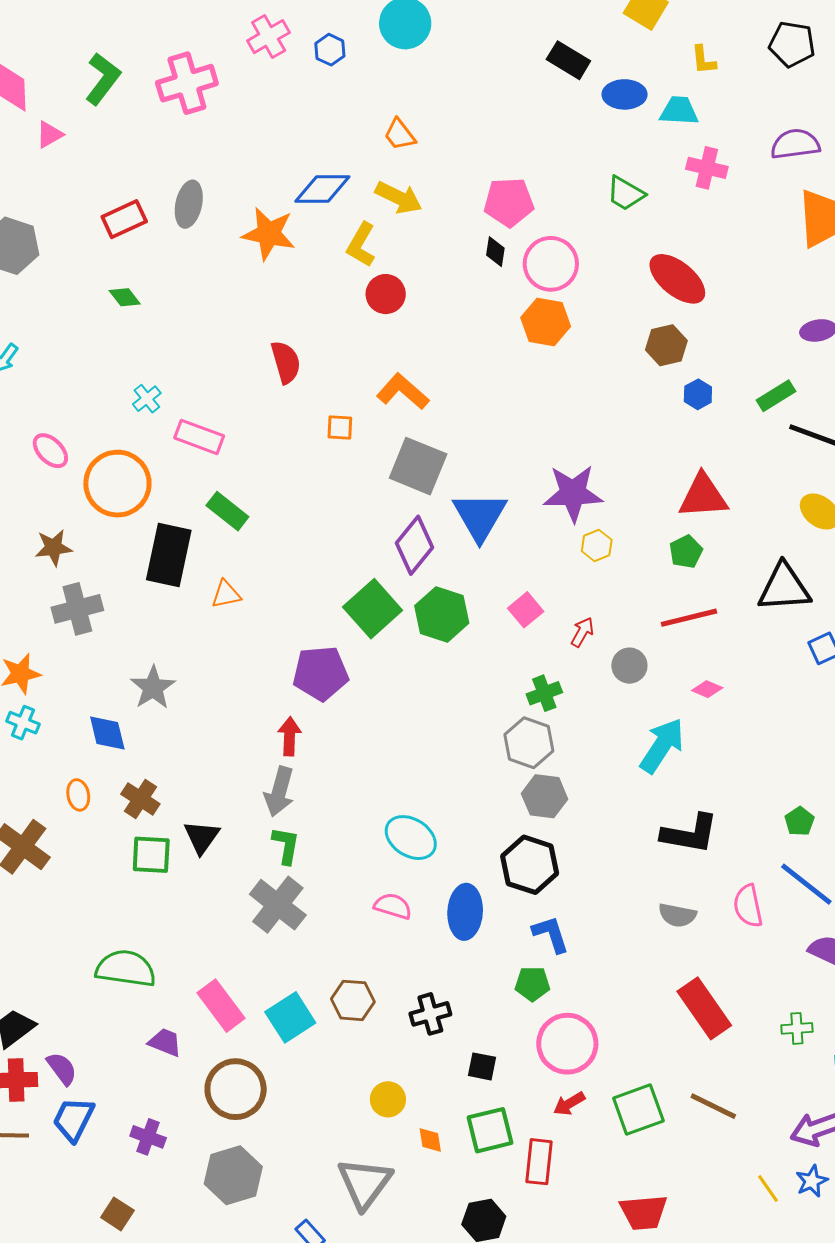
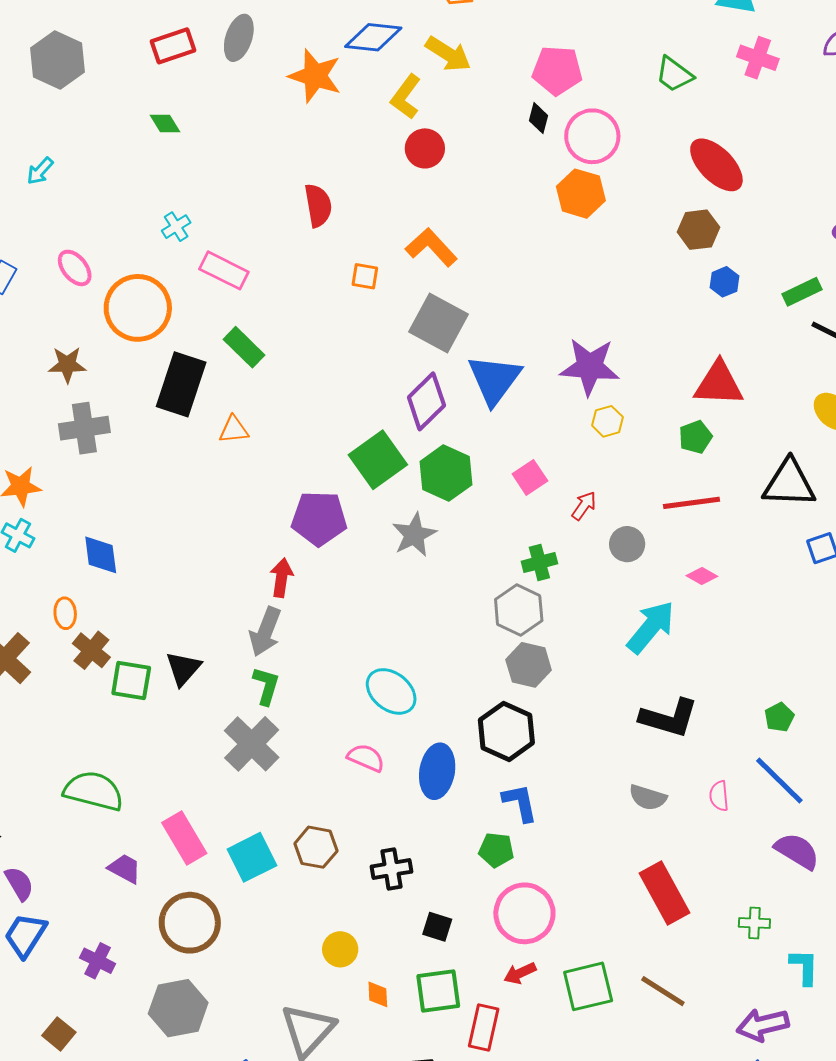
gray star: (153, 688) -> (414, 535), moved
brown cross: (140, 799) -> (91, 650), moved
pink semicircle: (748, 906) -> (719, 796), size x0.7

